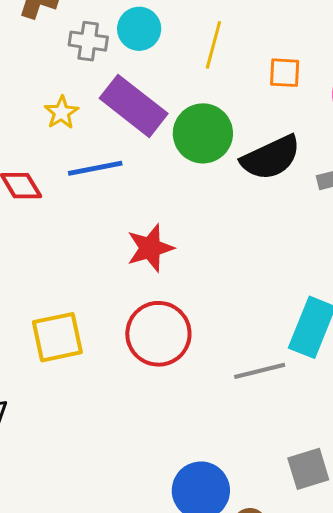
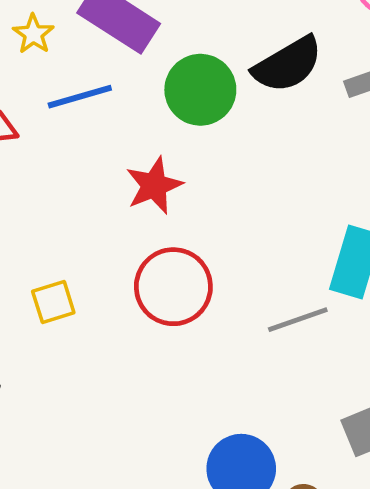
green circle: (203, 133) -> (200, 90), moved
yellow square: (57, 337) -> (53, 302), size x0.7

